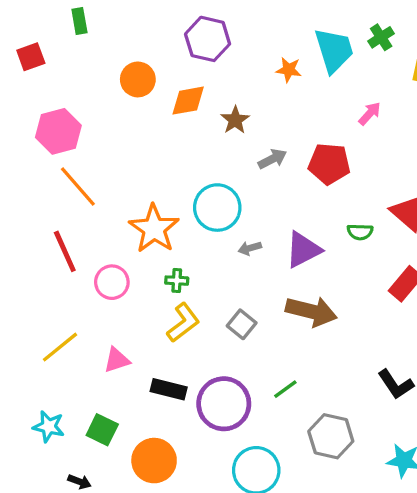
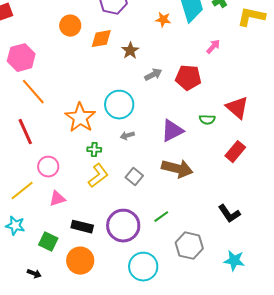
gray arrow: (250, 248) -> (127, 136), moved
pink circle: (112, 282) -> (48, 167), moved
black rectangle: (169, 389) -> (82, 227), moved
cyan star: (49, 426) -> (15, 226), moved

